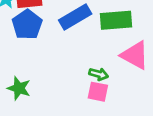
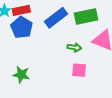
green arrow: (99, 74) -> (74, 47), moved

